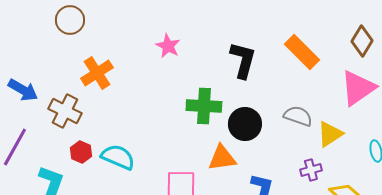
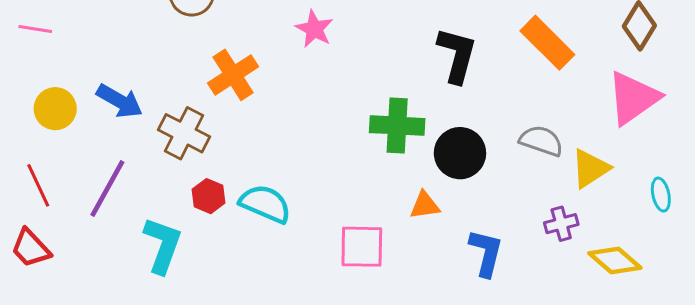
pink star: (168, 46) -> (314, 29), moved
orange triangle: (222, 158) -> (425, 205), size x0.7

